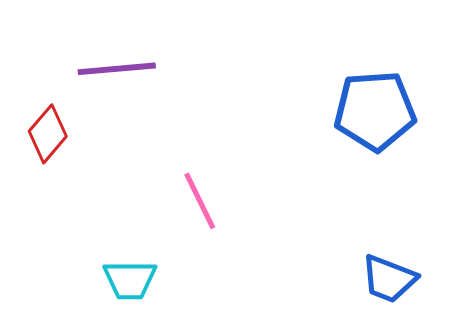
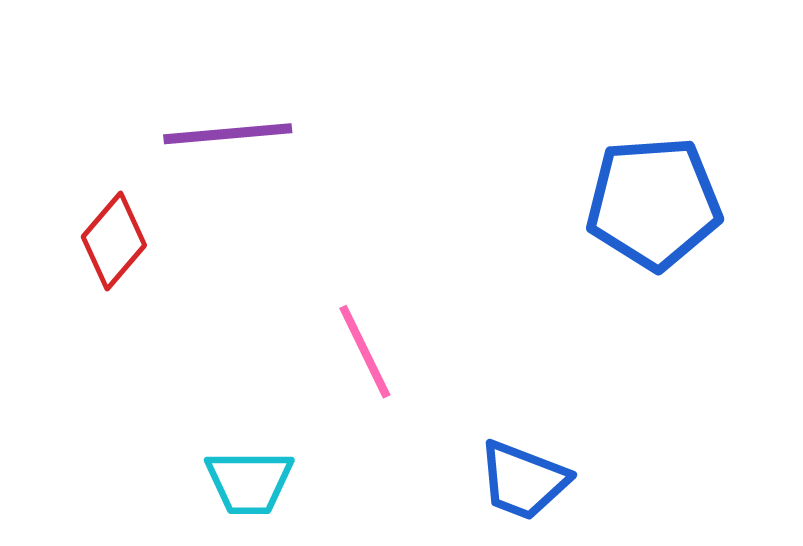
blue trapezoid: (389, 279) -> (523, 480), moved

